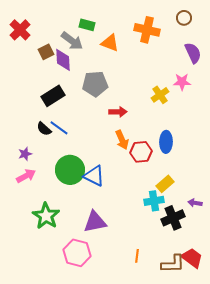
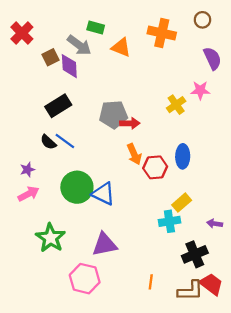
gray pentagon: (95, 84) -> (113, 115), moved
black cross: (173, 218) -> (195, 254), moved

